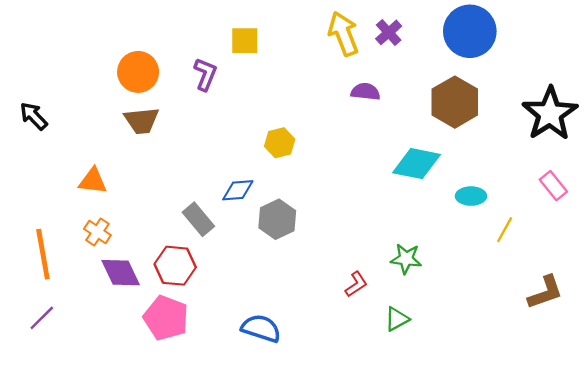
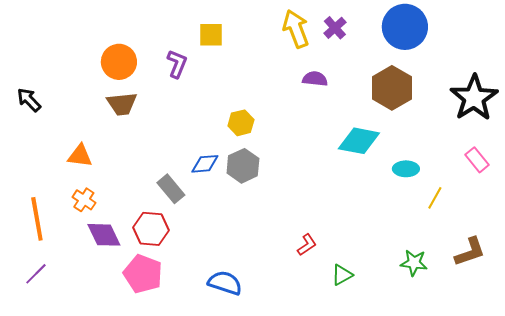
gray hexagon: (277, 219) -> (243, 166), moved
green star: (406, 259) -> (414, 263), moved

